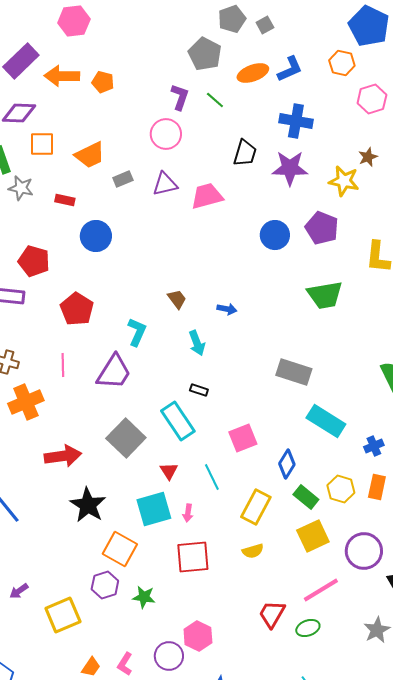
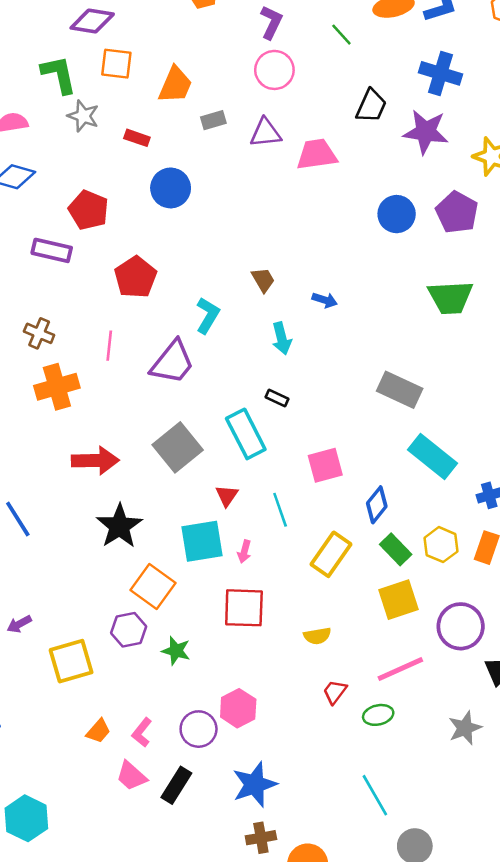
purple L-shape: (180, 97) -> (271, 22), moved
orange trapezoid: (90, 155) -> (175, 85), turned -48
yellow semicircle: (253, 551) -> (317, 636), moved
red trapezoid: (272, 614) -> (335, 692), size x0.7

